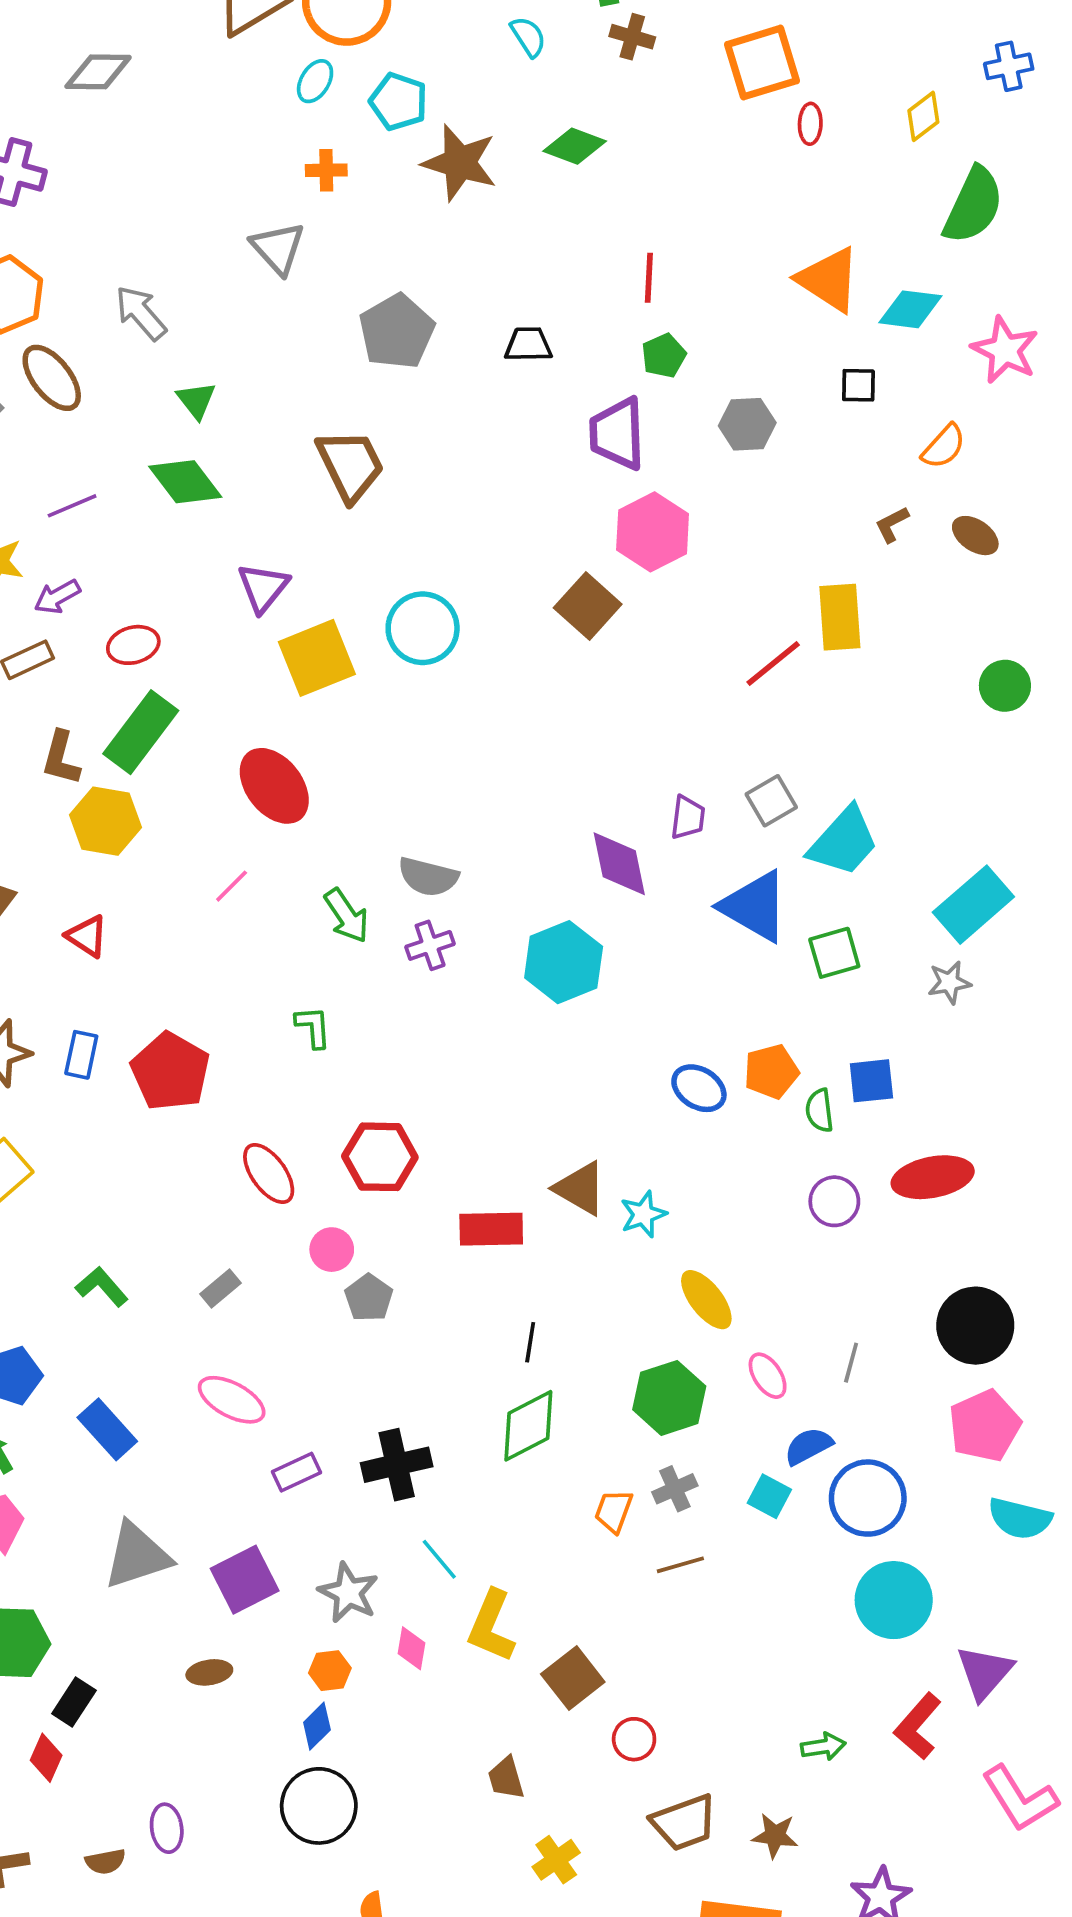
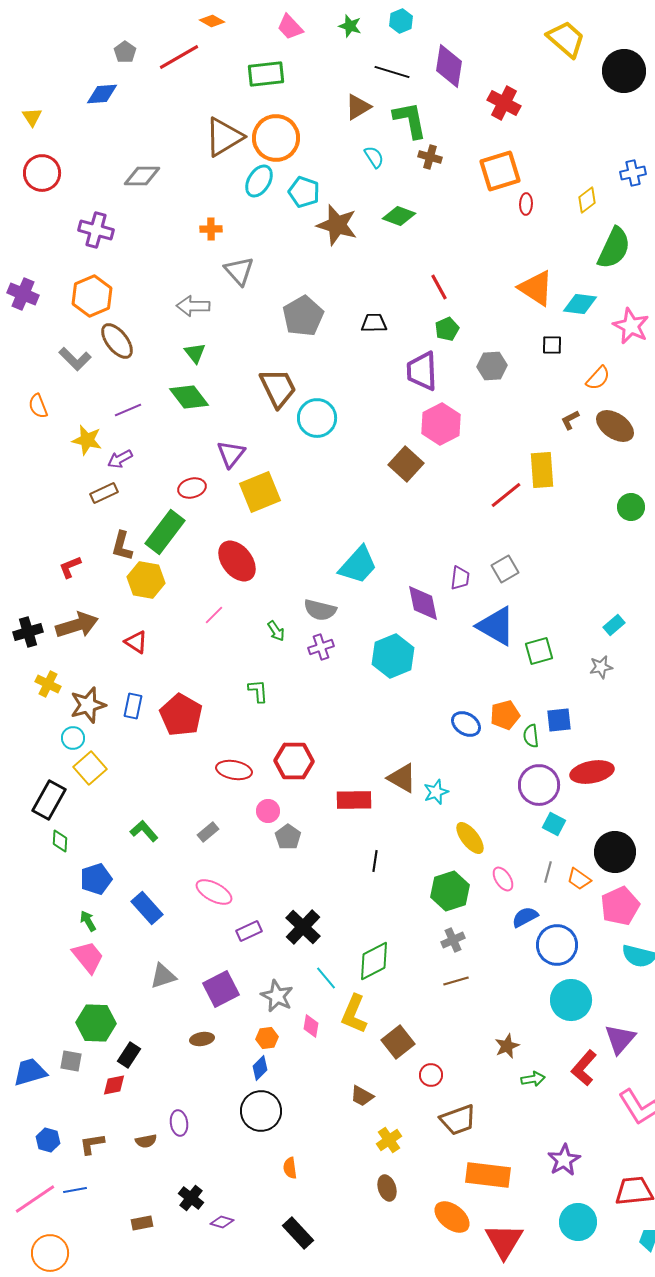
cyan ellipse: (315, 81) -> (259, 181), size x1.4
orange cross: (326, 170) -> (211, 229), moved
red line: (649, 278) -> (439, 287), turned -32
gray arrow: (141, 313) -> (193, 306), moved, turned -48
brown ellipse: (975, 536) -> (615, 426), size x1.5
cyan circle: (423, 628) -> (317, 418), moved
red ellipse: (133, 645) -> (192, 488), moved
cyan trapezoid: (844, 842) -> (358, 565), moved
cyan rectangle: (973, 905) -> (614, 625), size x0.5
green arrow: (347, 916) -> (276, 631), size x0.7
red ellipse: (269, 1174) -> (234, 770), turned -44
purple circle: (834, 1201) -> (539, 785), size x1.5
green diamond: (528, 1426) -> (374, 961), moved
black cross: (397, 1465) -> (303, 927), turned -33
cyan square: (769, 1496) -> (554, 824), moved
orange trapezoid: (614, 1511) -> (579, 879), moved, turned -75
gray triangle: (137, 1556) -> (163, 976), size x0.7
red diamond: (46, 1758) -> (114, 1085), turned 55
brown trapezoid: (506, 1778) -> (362, 1096), turned -45
brown star: (775, 1836) -> (507, 1046), moved, turned -30

